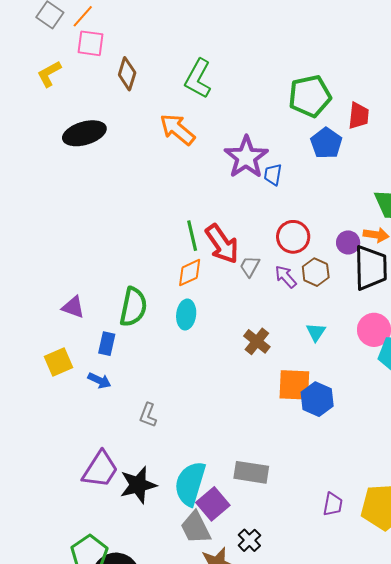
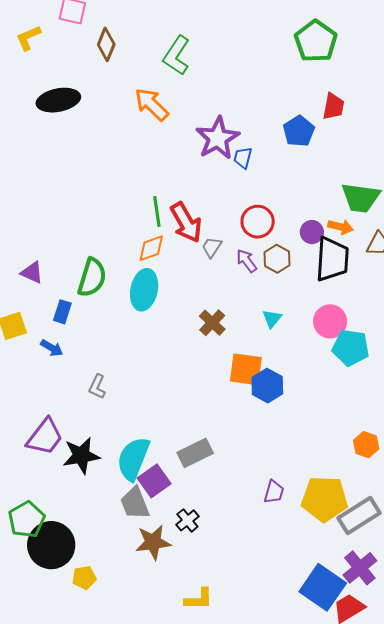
green pentagon: (310, 96) -> (316, 41), moved, turned -30
cyan ellipse: (186, 315) -> (144, 290), size x1.4
gray rectangle: (251, 472) -> (195, 453), turned -40

